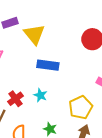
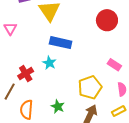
cyan star: (40, 95) -> (49, 63), moved

